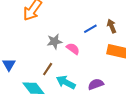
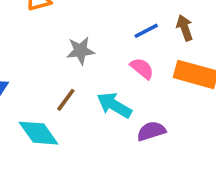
pink semicircle: (73, 49) -> (142, 68), moved
cyan arrow: (66, 82) -> (114, 105), moved

